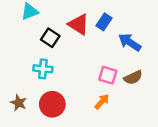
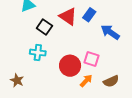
brown semicircle: (133, 77) -> (111, 81), moved
red circle: (52, 104) -> (70, 66), moved

